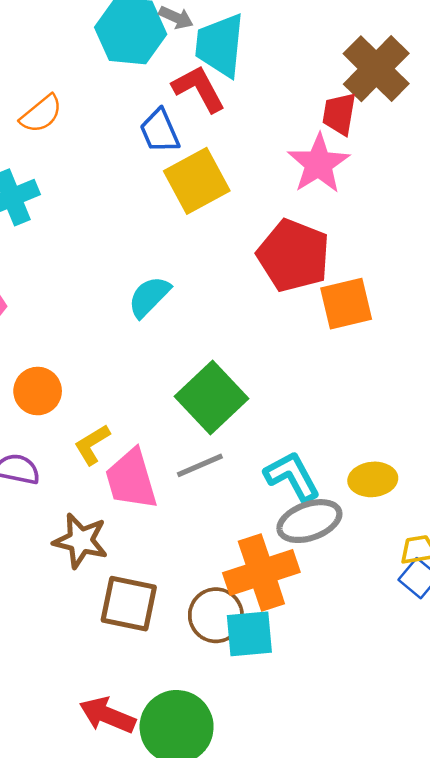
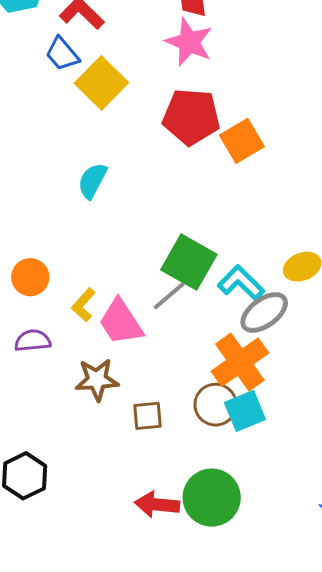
green square: (212, 398) -> (189, 262), moved
brown square: (129, 604) -> (147, 416), size x0.7

